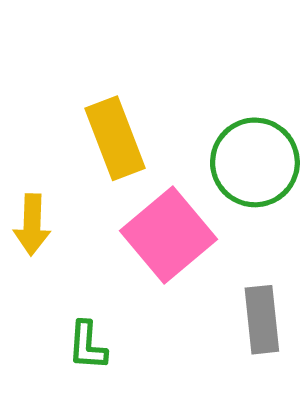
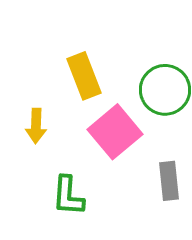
green L-shape: (87, 346) -> (68, 196), size x1.4

